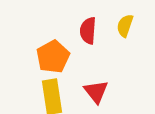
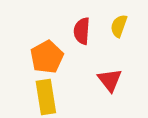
red triangle: (96, 92) -> (110, 80), moved

